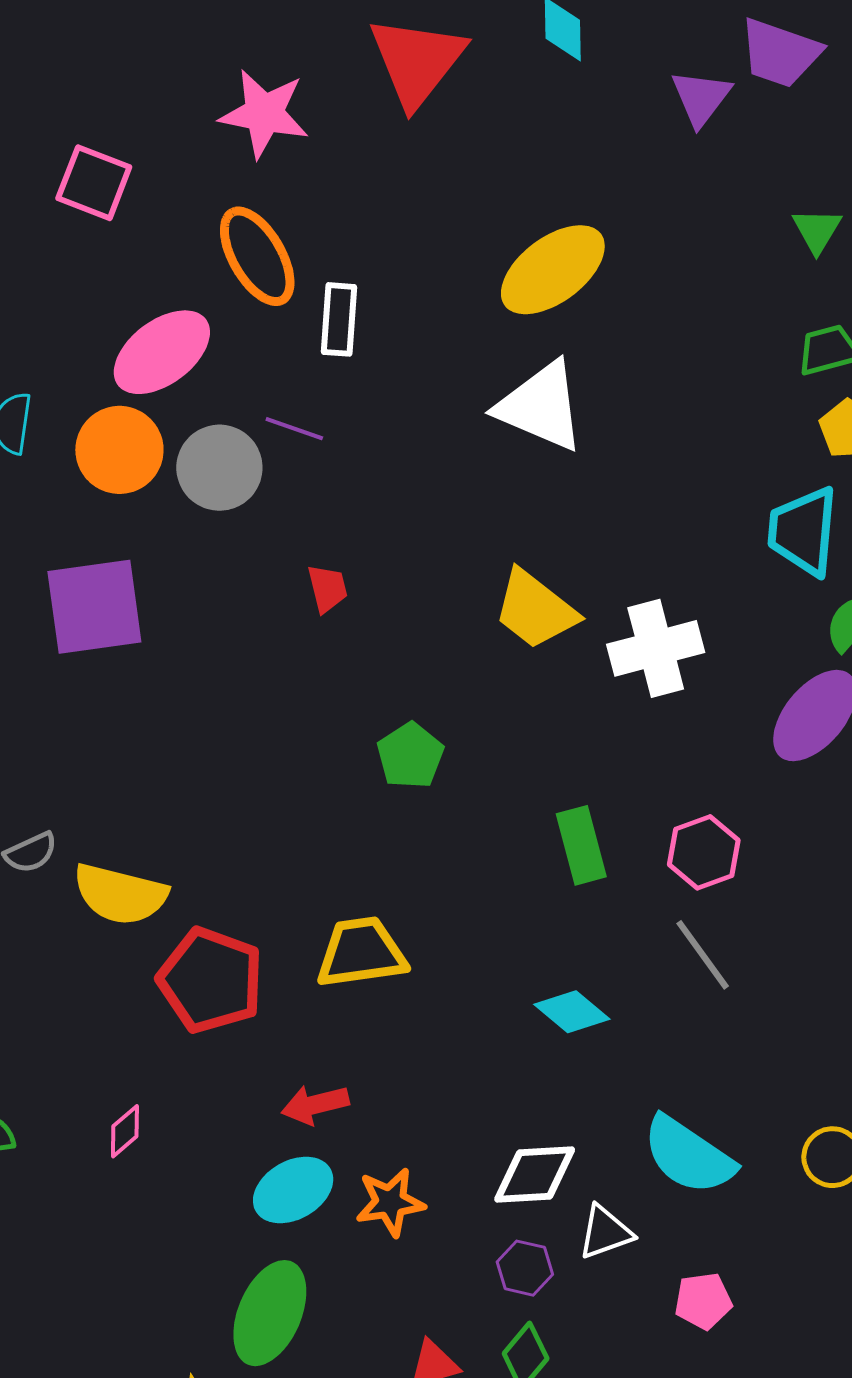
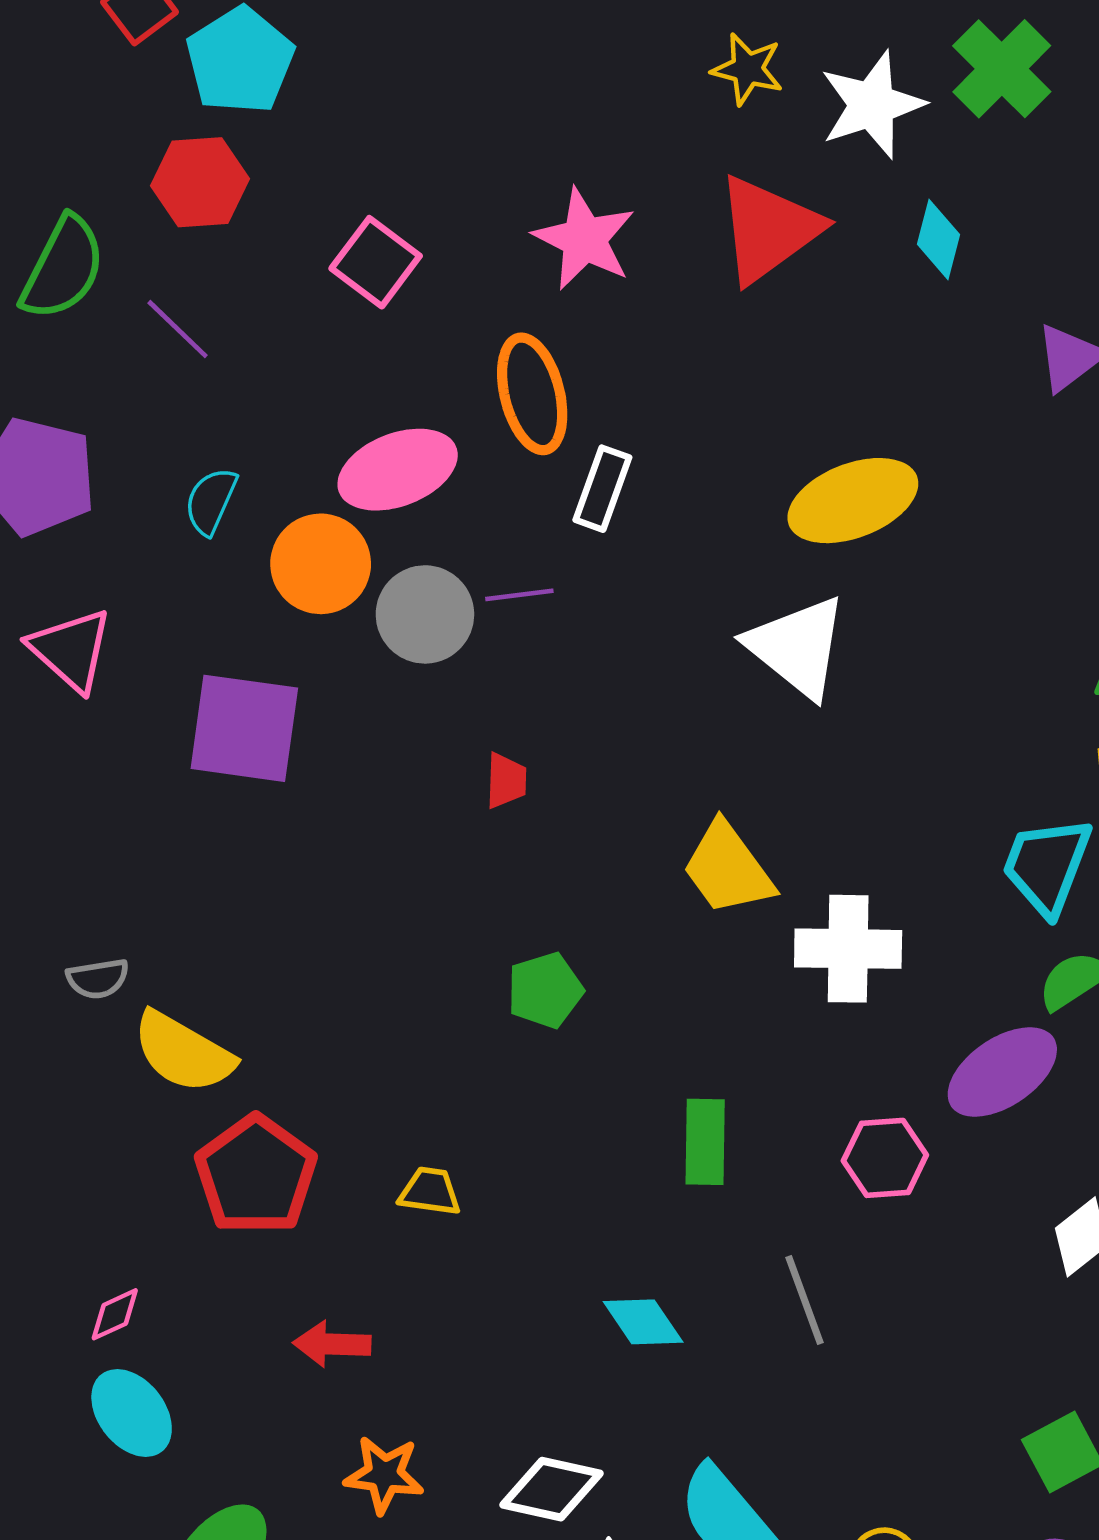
purple line: (294, 429) -> (519, 595), turned -42
pink hexagon: (704, 852) -> (885, 1158), moved
yellow trapezoid: (361, 953) -> (430, 1191), size x0.6
cyan ellipse: (293, 1190) -> (132, 1413), moved, turned 66

